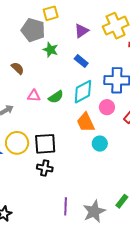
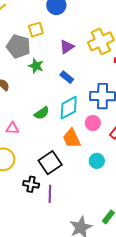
pink triangle: (34, 96) -> (12, 128), moved
black square: (45, 144) -> (50, 163), moved, turned -30
cyan circle: (100, 144) -> (97, 161), moved
purple line: (66, 206) -> (50, 194), moved

